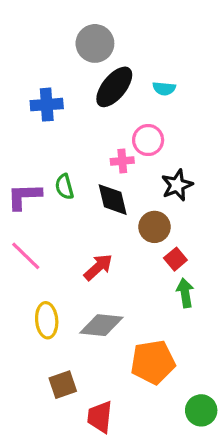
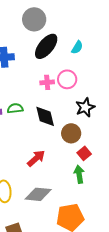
cyan semicircle: (164, 89) -> (77, 47), turned -64
pink cross: (122, 161) -> (47, 82), moved
green semicircle: (64, 187) -> (15, 108), turned 98
green arrow: (185, 293) -> (79, 174), moved

